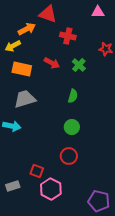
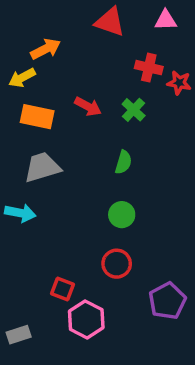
red triangle: (48, 14) -> (110, 22), moved
red cross: (68, 36) -> (149, 68), moved
gray rectangle: (13, 186) -> (19, 335), moved
purple pentagon: (99, 201) -> (167, 301), moved, turned 30

